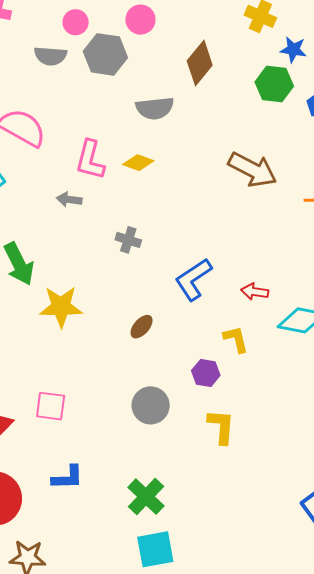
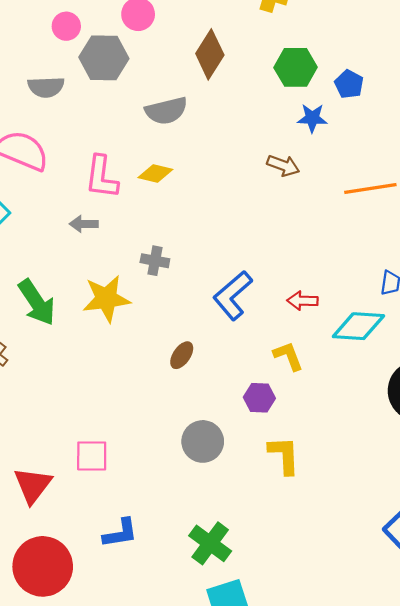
blue star: (293, 50) -> (312, 118), moved
gray semicircle: (50, 56) -> (46, 87), moved
brown arrow: (252, 170) -> (283, 165), size x0.6
yellow star: (61, 307) -> (106, 299), moved

